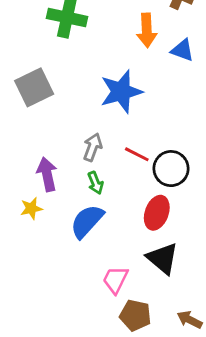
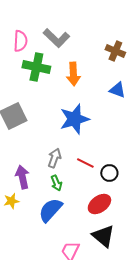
orange arrow: (147, 30) -> (73, 74), moved
black circle: (171, 169) -> (109, 173), size x0.7
red ellipse: (157, 213) -> (99, 204), turned 35

